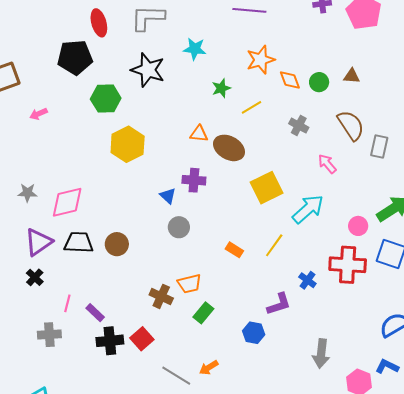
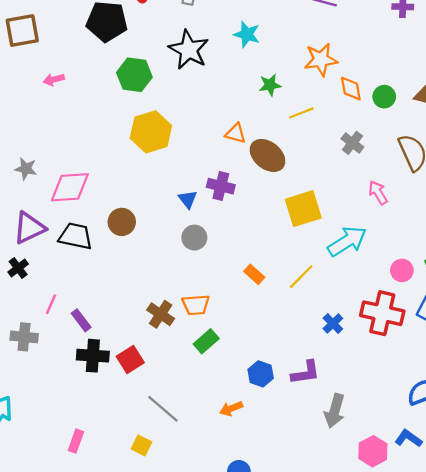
brown circle: (117, 244) -> (122, 222), moved
purple L-shape: (279, 304) -> (306, 373), moved
orange arrow: (209, 368) -> (231, 409), moved

